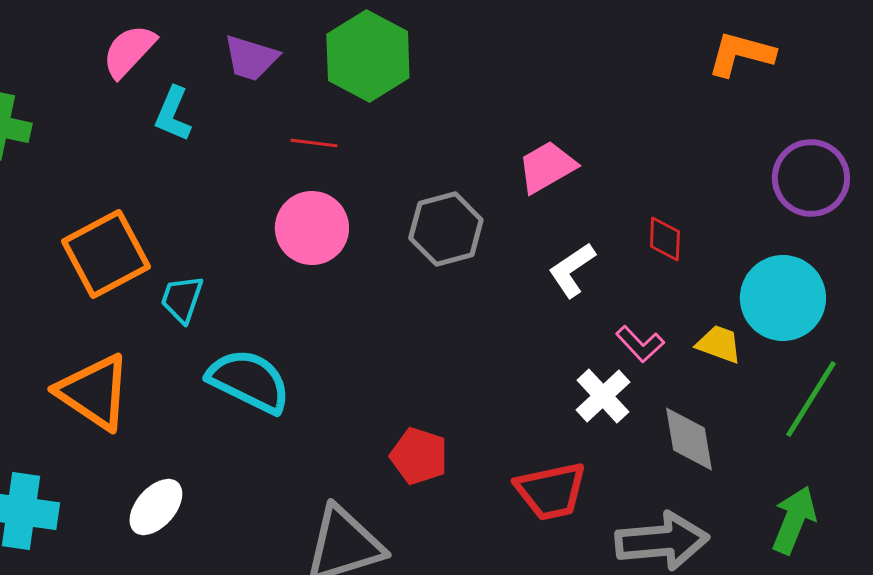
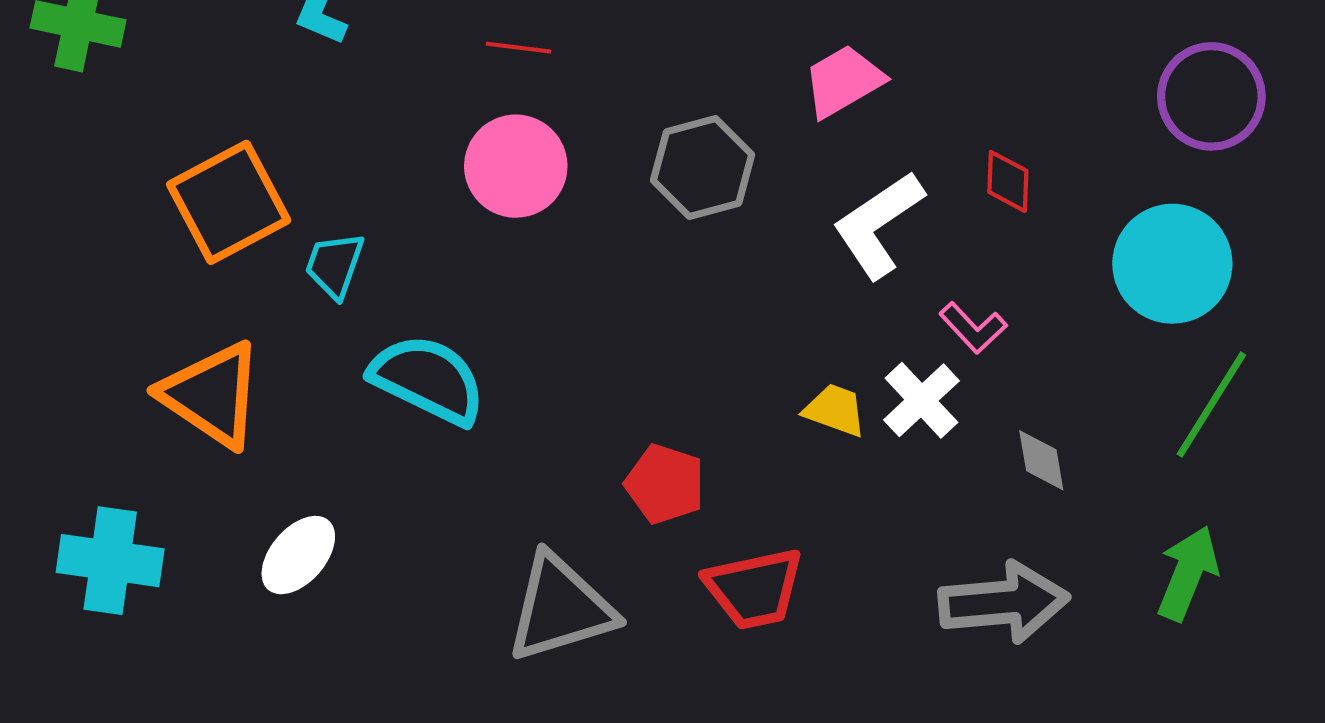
white L-shape: (572, 270) -> (878, 225), size x1.4
yellow trapezoid: (719, 344) -> (835, 410), moved
gray diamond: (689, 439) -> (1041, 460), size x0.7
red trapezoid: (551, 491) -> (754, 588), moved

